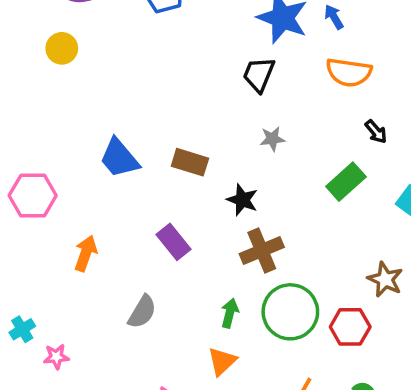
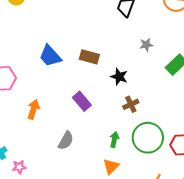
gray star: (272, 139) -> (146, 45), moved
brown cross: (262, 251) -> (131, 104), size x0.7

